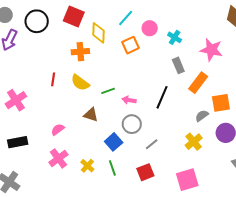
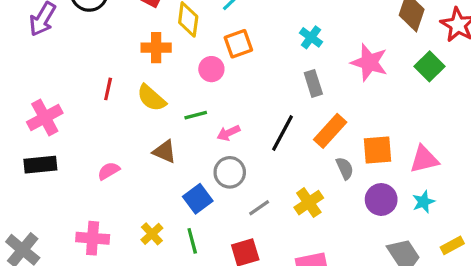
pink circle: (150, 28) -> (211, 69), moved
orange rectangle: (198, 83) -> (330, 131), moved
pink arrow: (129, 100) -> (228, 133), turned -40
gray semicircle: (202, 116) -> (345, 168), turned 96
black rectangle: (18, 142) -> (40, 165), moved
yellow cross: (194, 142) -> (309, 203), moved
pink cross: (58, 158) -> (93, 238), moved, turned 36

